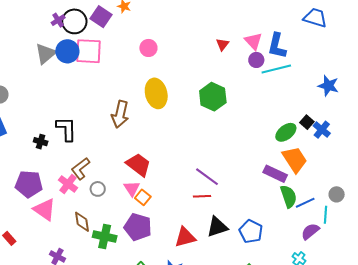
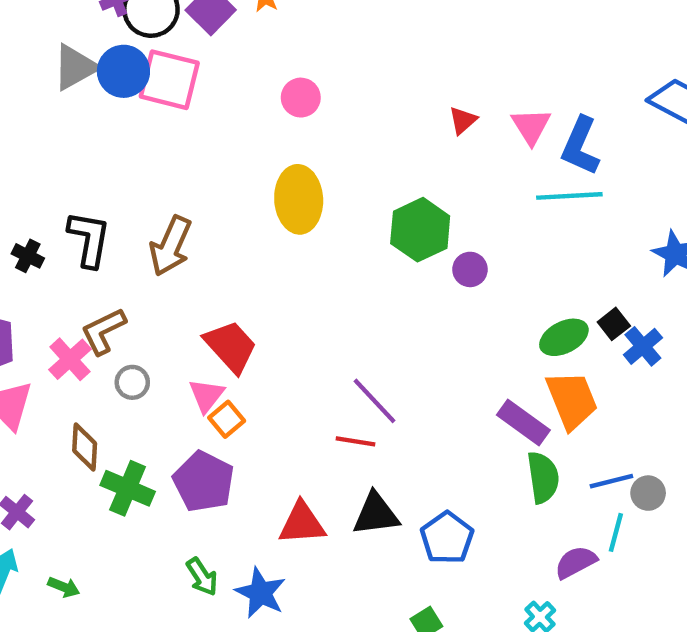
purple circle: (256, 60) -> (470, 269), moved
brown arrow: (120, 114) -> (171, 246), moved
blue line: (305, 203) -> (611, 481), moved

